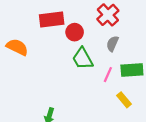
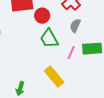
yellow rectangle: (124, 100) -> (54, 77), moved, size x1.5

